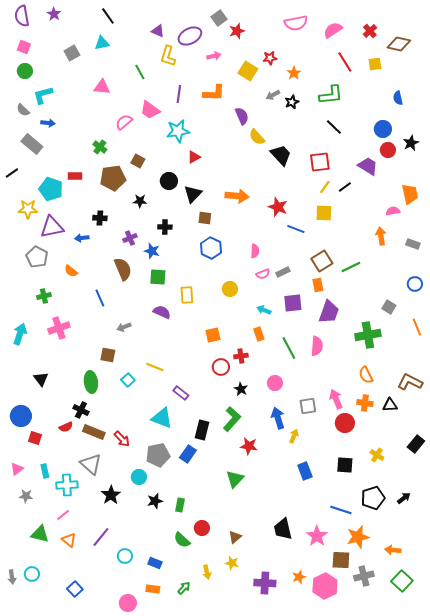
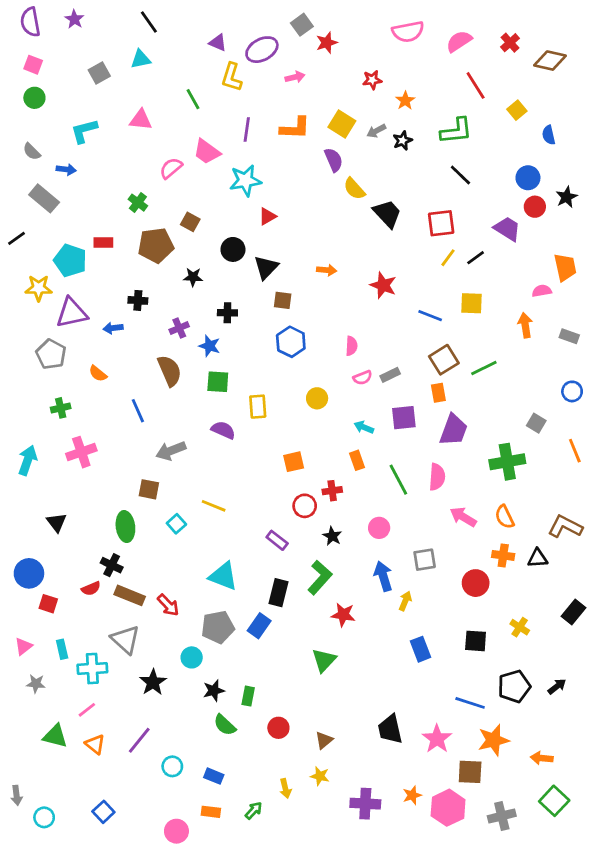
yellow square: (375, 64) -> (517, 110), moved, turned -32
yellow square: (248, 71) -> (342, 124), moved
cyan L-shape: (43, 95) -> (84, 131), moved
orange arrow: (237, 196) -> (327, 270), size x0.6
yellow square: (324, 213) -> (471, 303), moved
blue line: (296, 229) -> (430, 316), moved
gray arrow: (124, 327) -> (171, 451), size x1.5
purple rectangle: (181, 393) -> (277, 540), moved
pink arrow: (336, 399) -> (463, 517), moved, turned -36
green semicircle: (182, 540) -> (225, 725), moved
cyan circle: (32, 574) -> (44, 817), moved
gray cross: (364, 576) -> (502, 816), moved

